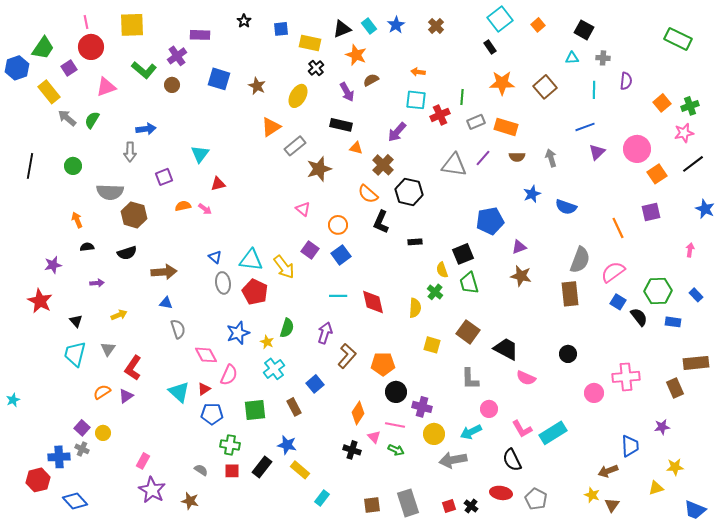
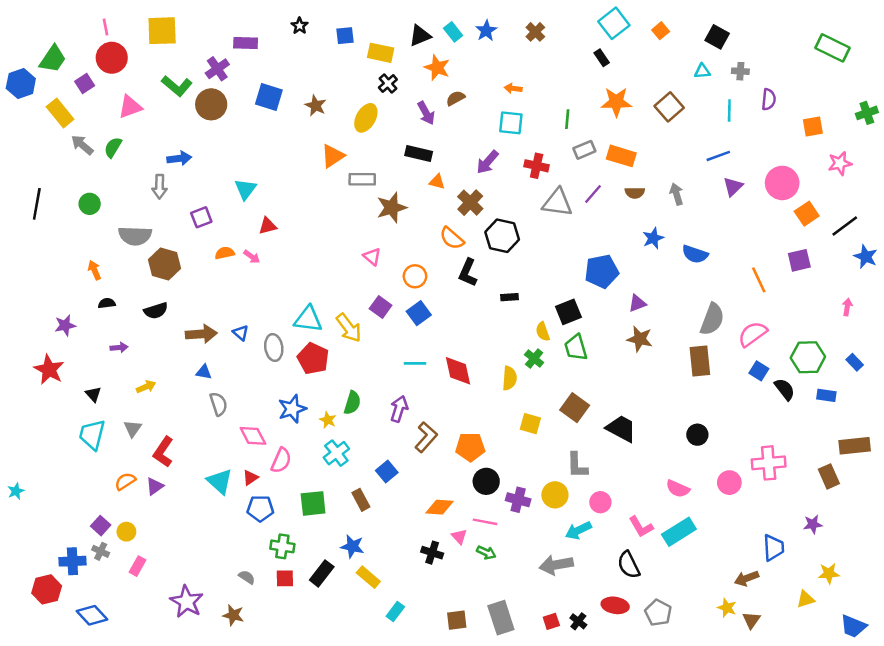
brown circle: (172, 85) -> (211, 104), size x1.6
orange square: (662, 103) -> (813, 126), turned 30
green cross: (690, 106) -> (867, 113), moved
red cross: (440, 115) -> (537, 166), moved, turned 36
gray rectangle: (295, 146) -> (362, 179), turned 40
black line: (693, 164) -> (845, 226), moved
blue triangle: (215, 257) -> (241, 333), moved
pink semicircle: (526, 378) -> (678, 489), moved
orange diamond: (358, 413) -> (440, 507), turned 60
yellow circle: (434, 434) -> (555, 495), moved
pink rectangle: (143, 461) -> (137, 566), moved

